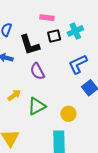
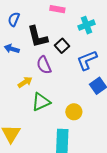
black square: (54, 36) -> (62, 46), moved, turned -32
yellow arrow: (14, 95) -> (25, 82), moved

